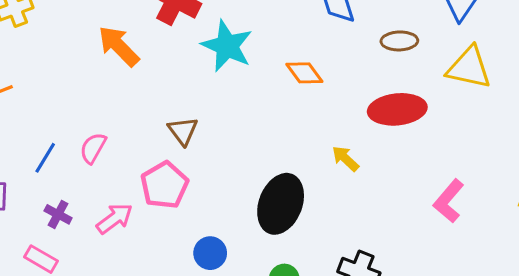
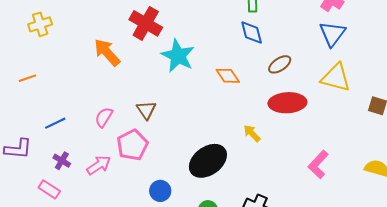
brown ellipse: (399, 41) -> (280, 64), moved, turned -35
pink semicircle: (93, 148) -> (104, 117), moved
blue line: (45, 158) -> (55, 123), turned 30
black ellipse: (281, 204) -> (208, 161), turned 30

